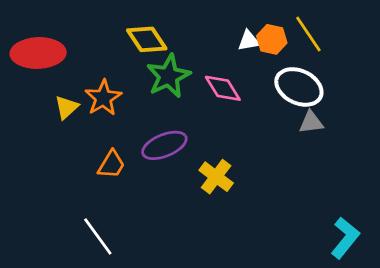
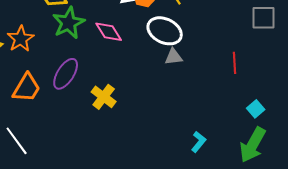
purple ellipse: (164, 145) -> (66, 74), turned -36
orange trapezoid: (111, 164) -> (27, 88), size x1.4
cyan L-shape: (345, 238) -> (199, 142), size x0.7

